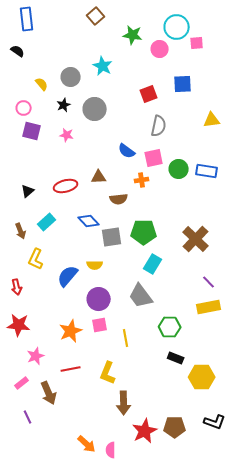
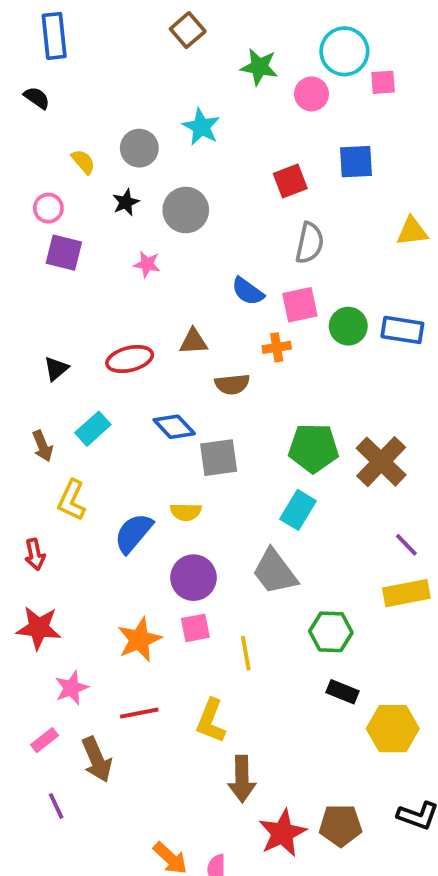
pink star: (67, 135) -> (147, 264), moved
green pentagon: (144, 232) -> (313, 448), moved

